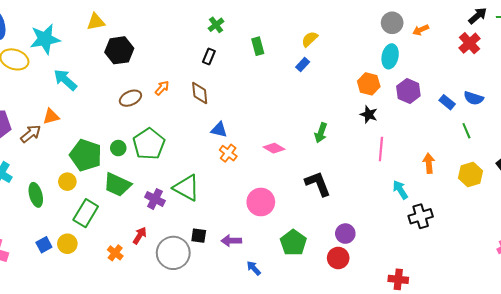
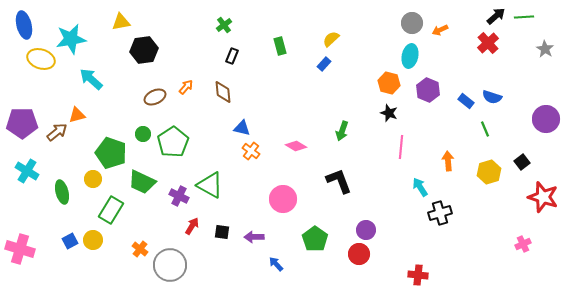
green cross: (216, 25) -> (224, 25), moved
green circle: (118, 148) -> (143, 134), moved
red arrow: (140, 236) -> (192, 226), moved
gray circle: (173, 253) -> (170, 265), moved

